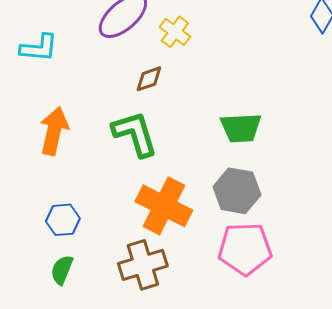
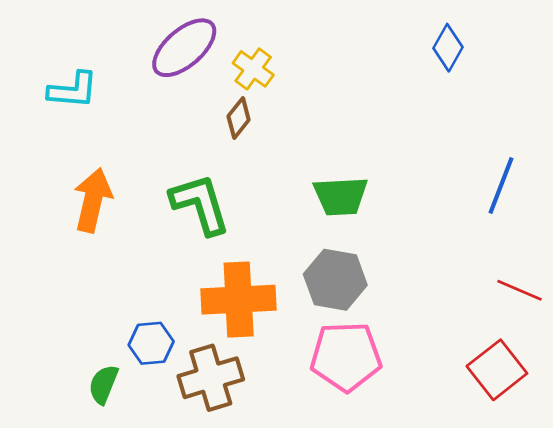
brown diamond: (149, 79) -> (239, 118), moved, turned -32
orange cross: (164, 206) -> (239, 300), turned -30
blue hexagon: (63, 220) -> (151, 343), moved

